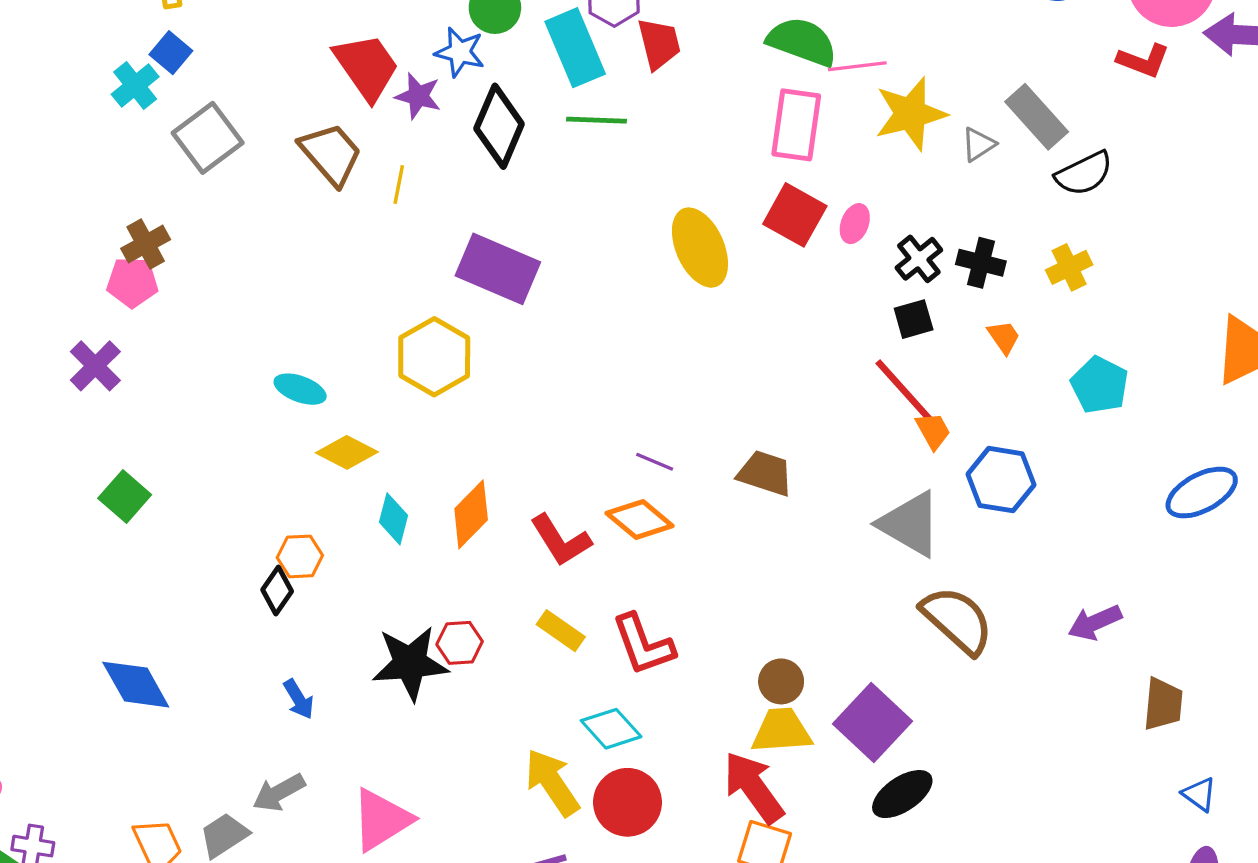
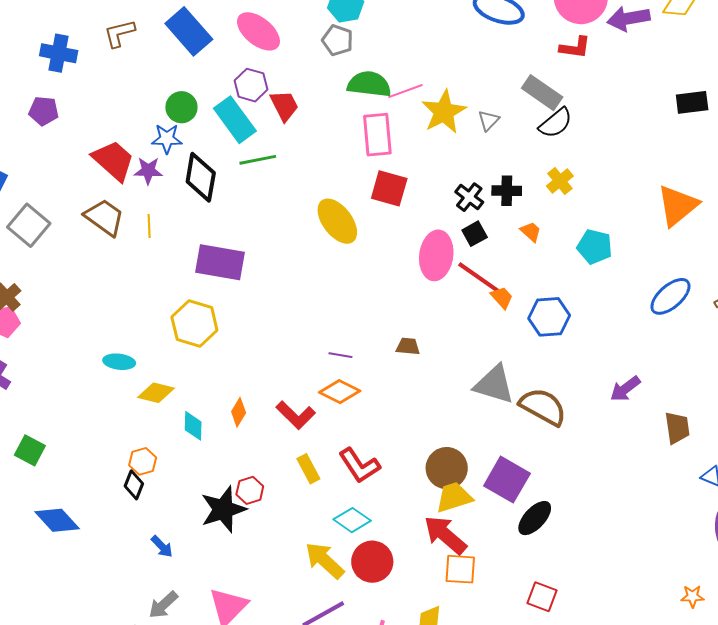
gray rectangle: (1037, 117) -> (542, 93), moved
pink ellipse: (855, 224) -> (436, 255), moved, size x2.0
brown trapezoid: (765, 473) -> (408, 346), size x0.7
orange diamond: (471, 514) -> (239, 412), size x0.7
gray triangle: (910, 524) -> (494, 384), moved
yellow rectangle: (561, 631) -> (308, 469), turned 40
brown circle: (781, 681) -> (447, 468), size x1.5
blue diamond: (136, 685) -> (57, 520), moved

